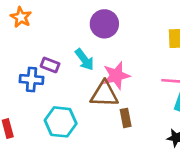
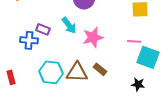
brown triangle: (104, 94) -> (77, 72), moved
brown rectangle: (126, 118) -> (100, 69), turned -40

